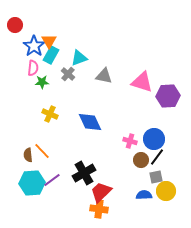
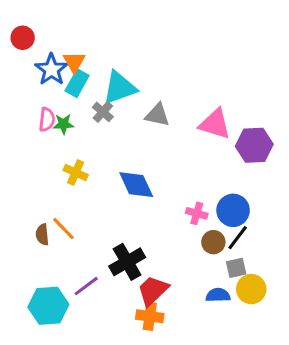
cyan triangle: (79, 58) -> (120, 88), size x1.4
pink semicircle: (33, 68) -> (47, 120), moved
purple line: (52, 180) -> (86, 286), moved
cyan hexagon: (32, 183) -> (48, 306), moved

